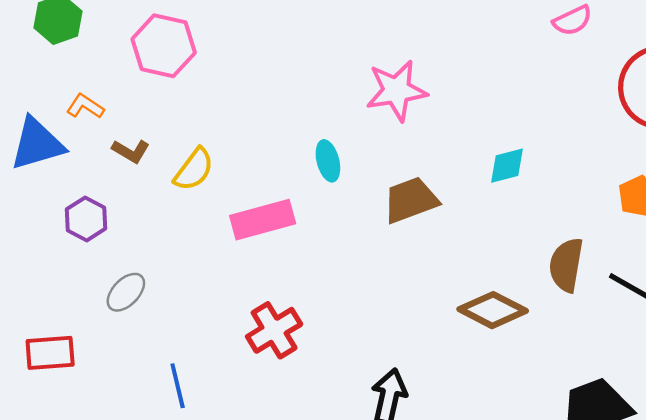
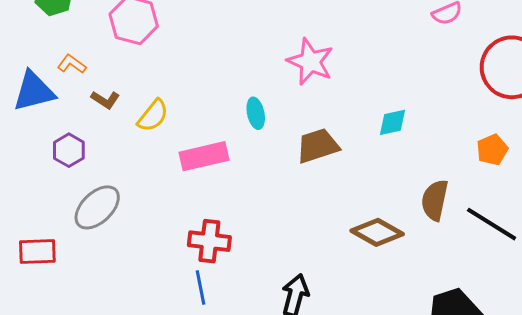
pink star: (397, 91) -> (310, 62), turned 30
gray ellipse: (126, 292) -> (97, 207), size x1.5
red cross: (274, 330) -> (209, 241), turned 36
blue line: (178, 386) -> (201, 287), moved

